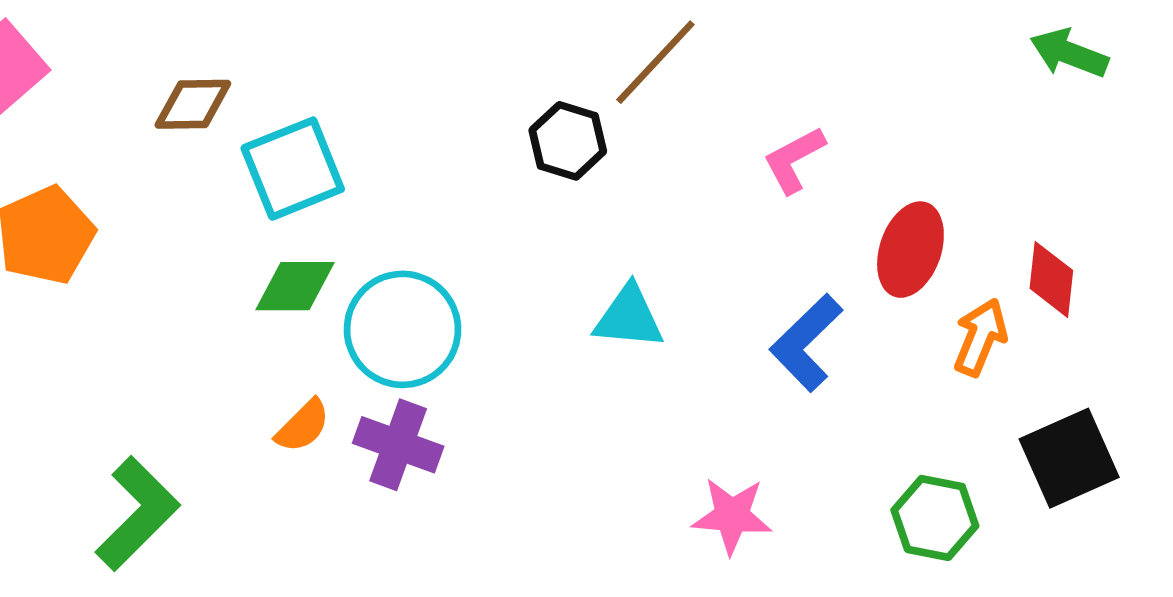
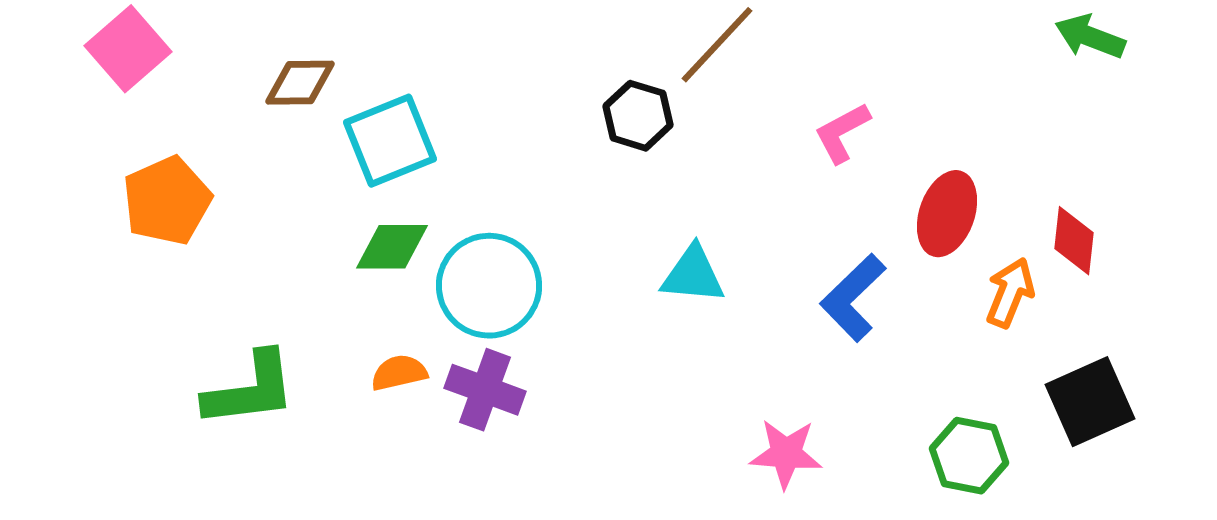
orange semicircle: (303, 426) -> (399, 373), turned -148
green L-shape: (137, 514) -> (250, 390), moved, turned 38

